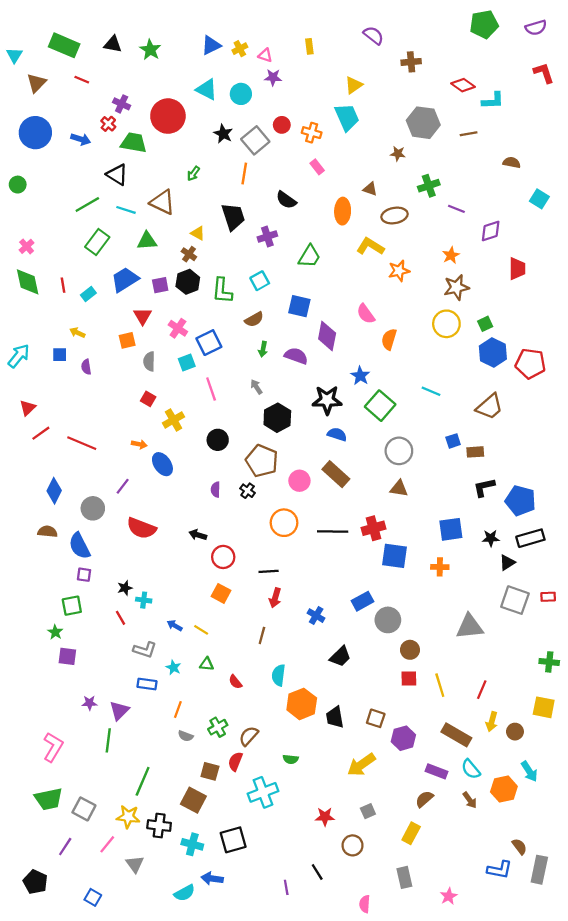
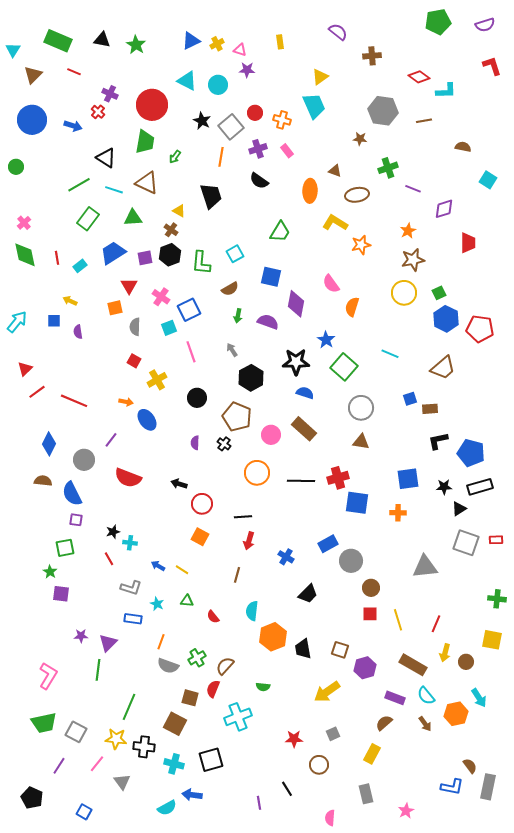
green trapezoid: (134, 143) -> (145, 142), moved, turned 90
purple cross: (267, 236) -> (258, 149), moved
gray semicircle: (186, 736) -> (168, 666), size x1.5

